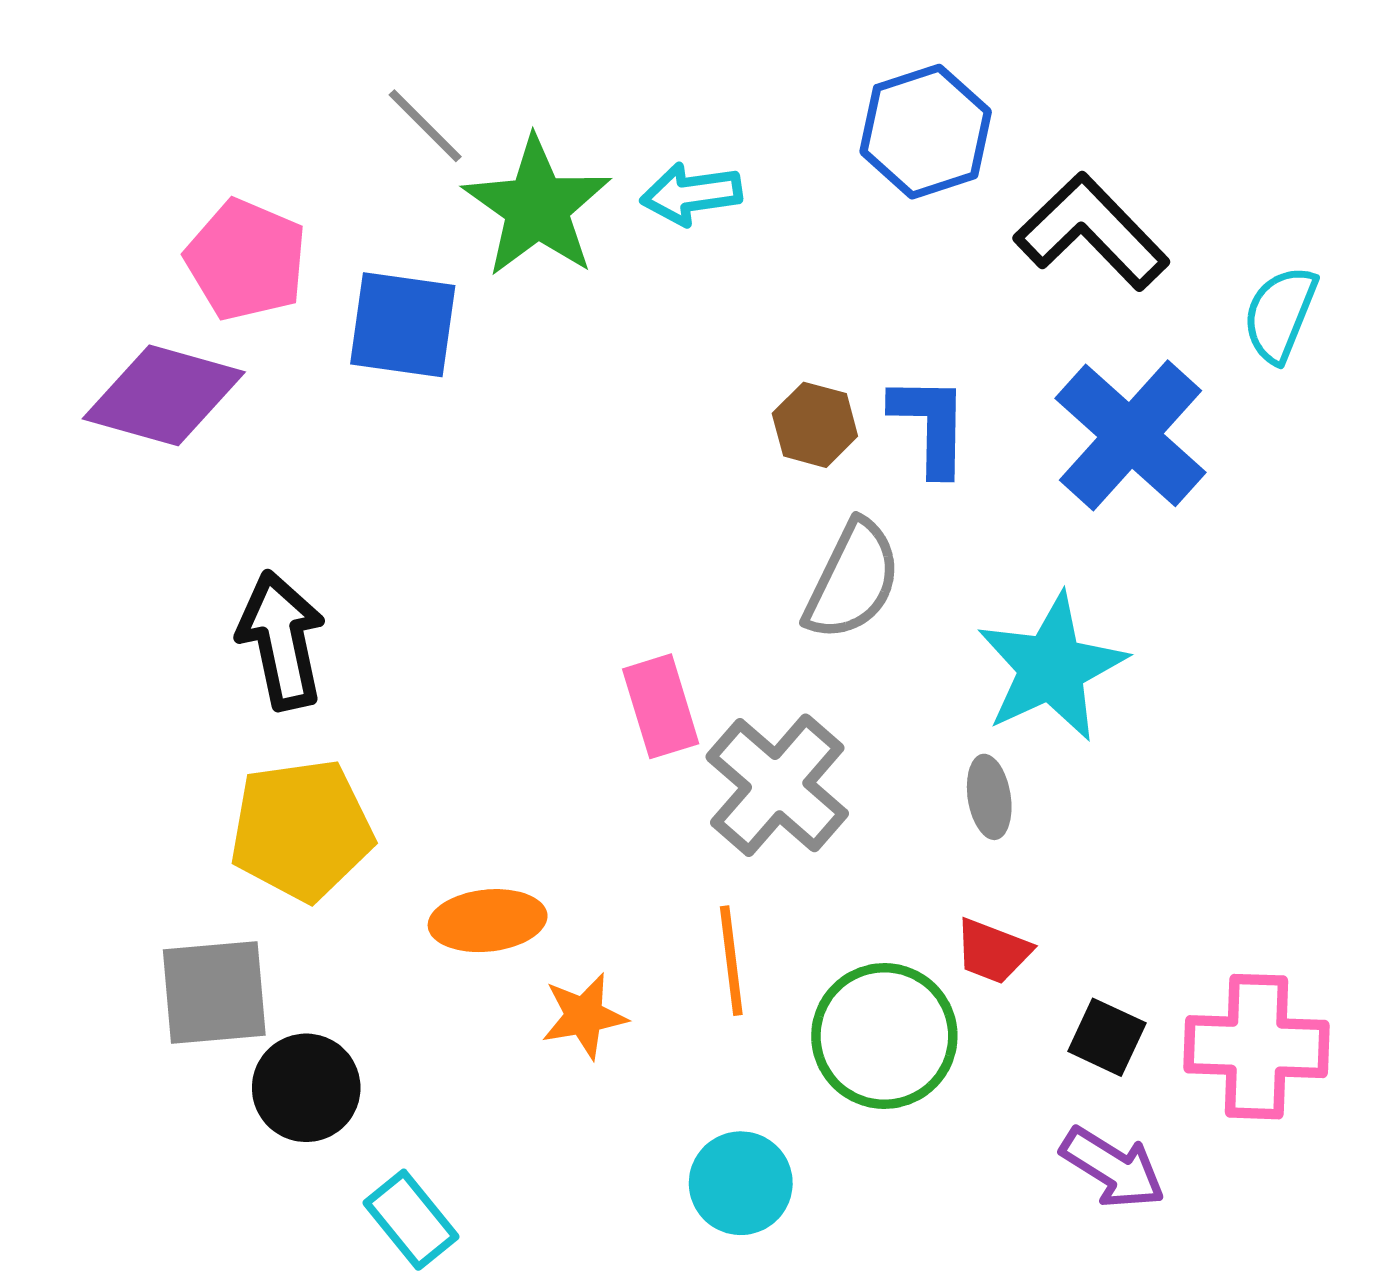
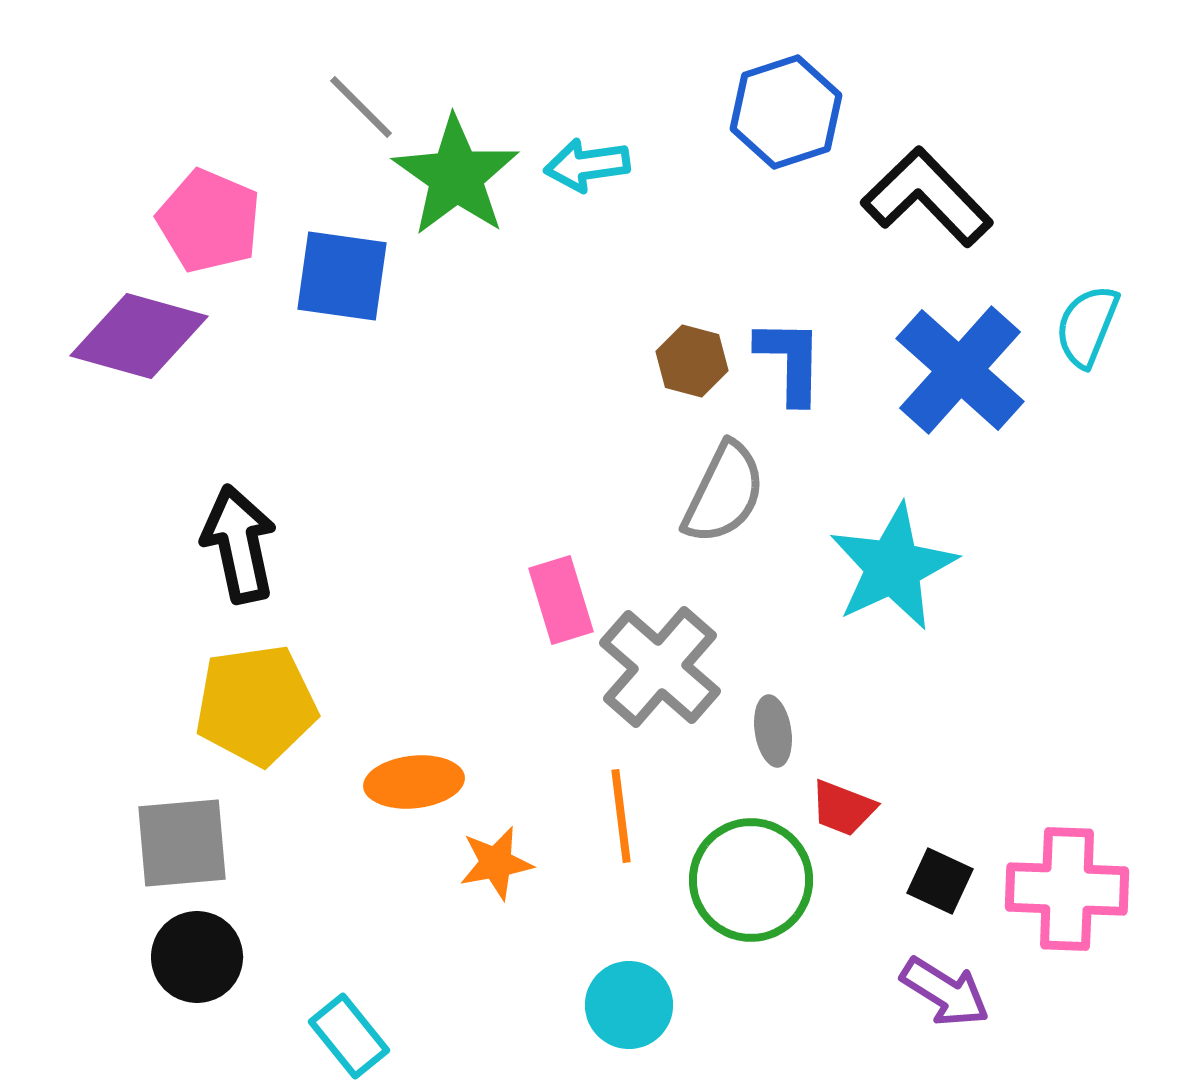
cyan semicircle: (1280, 314) -> (1087, 326), moved
gray ellipse: (989, 797) -> (773, 731), moved
black circle: (306, 1088) -> (197, 957), moved

